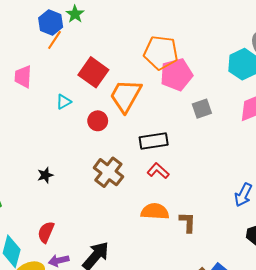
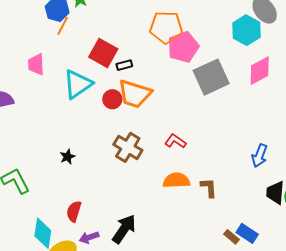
orange trapezoid: (126, 96) -> (135, 94), moved, turned -96
cyan triangle: (64, 102) -> (78, 84), size x2.0
gray square: (202, 109) -> (211, 77), size x1.8
black rectangle: (154, 141) -> (124, 65), moved, size x0.6

